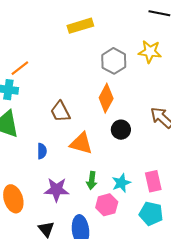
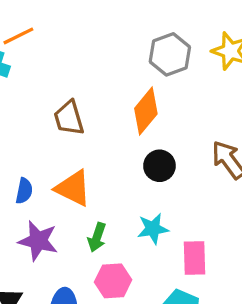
orange triangle: (81, 143) -> (73, 188), moved
blue semicircle: (42, 151) -> (24, 191), moved
cyan star: (121, 183) -> (153, 229), moved

